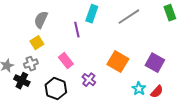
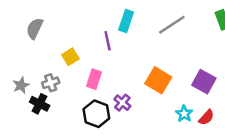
gray semicircle: (41, 20) -> (35, 28), moved
yellow square: (37, 43) -> (70, 57), moved
pink rectangle: (66, 61) -> (94, 79), turned 56
black hexagon: (56, 89) -> (96, 114), moved

